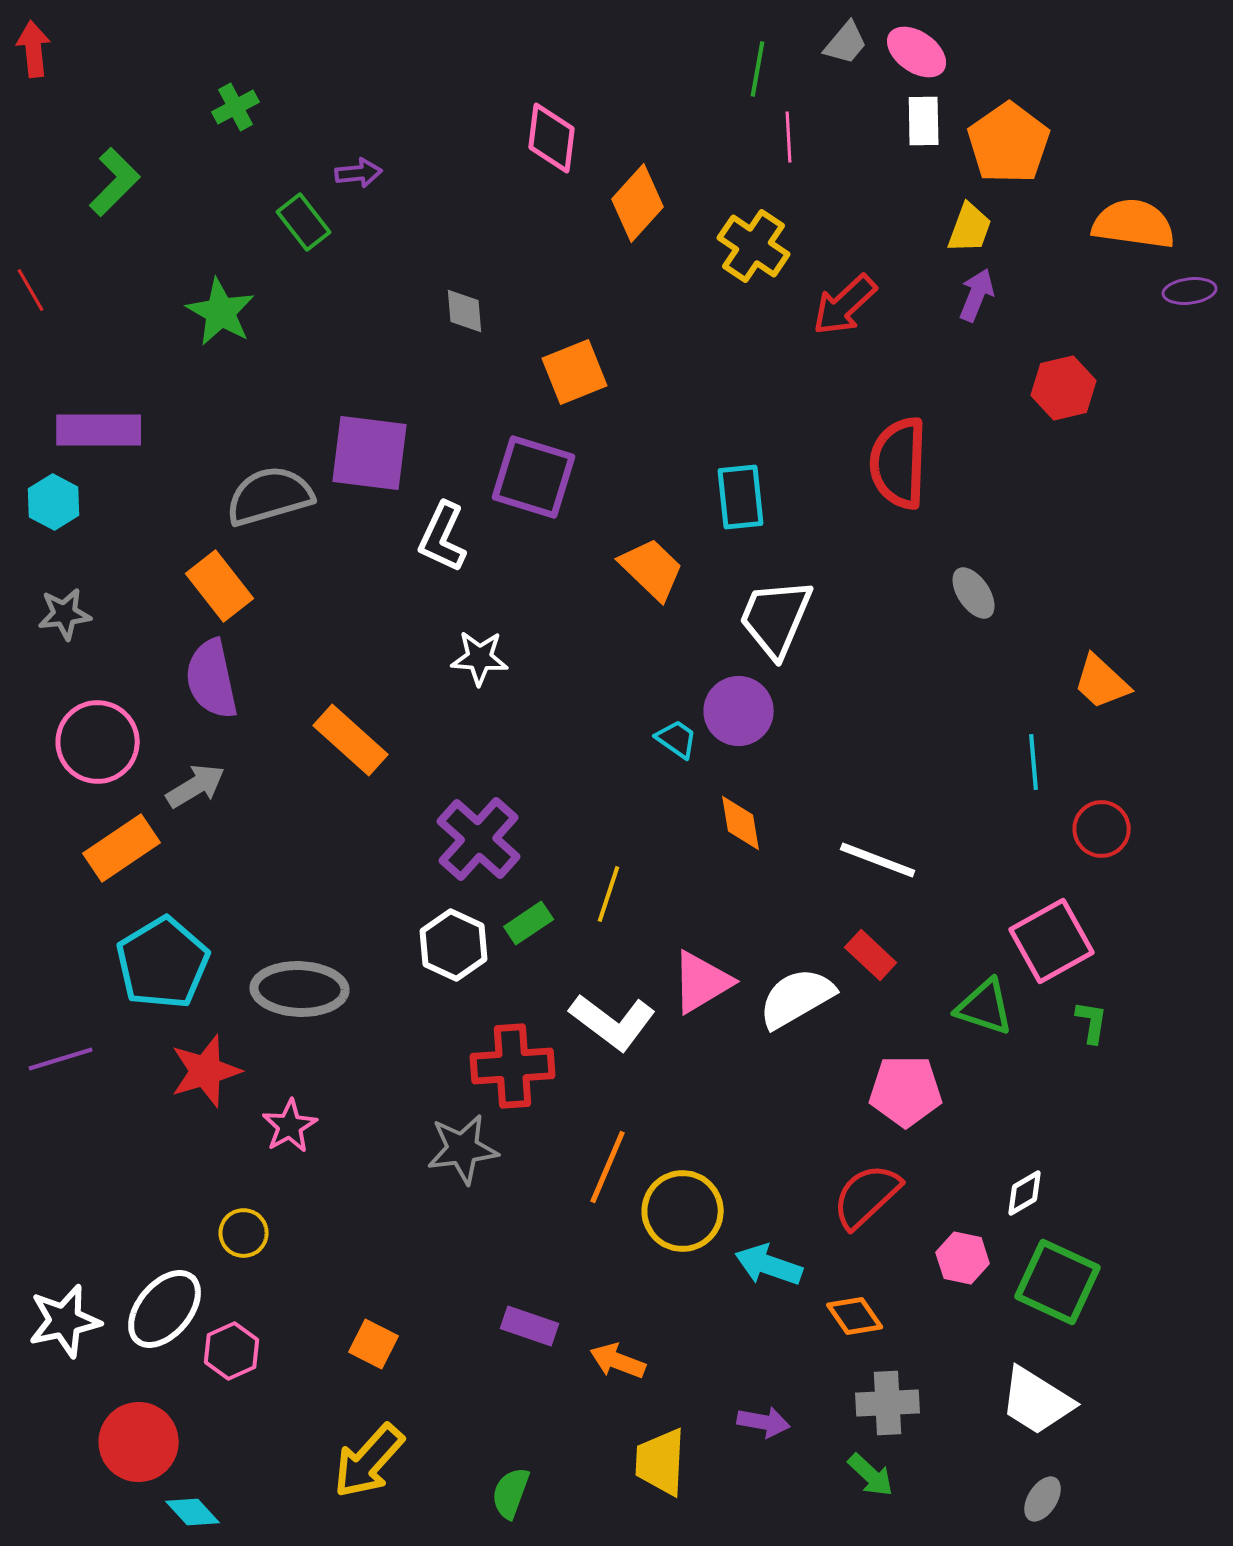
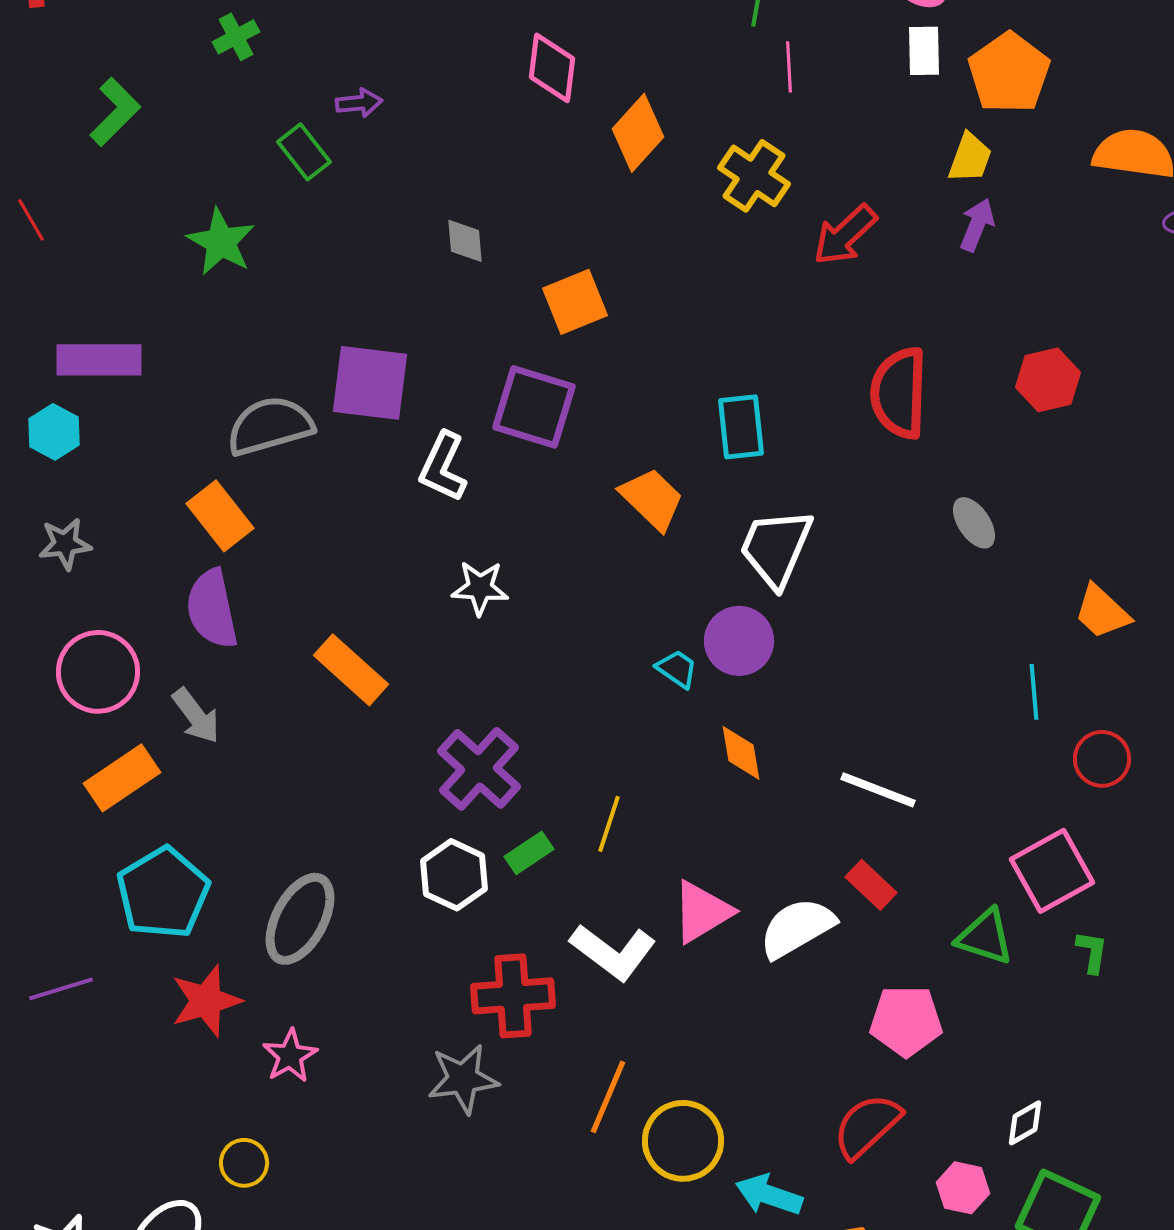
red hexagon: (1064, 388) -> (1048, 380), moved
gray arrow: (196, 786) -> (196, 716), turned 84
gray ellipse: (300, 989) -> (300, 919), turned -64

